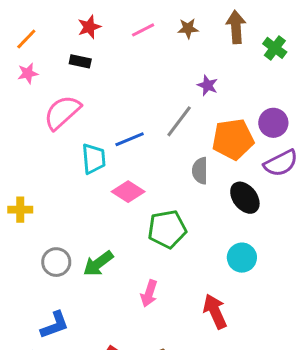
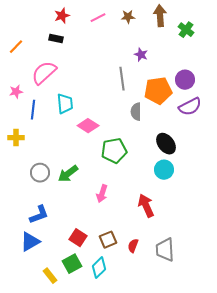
orange line: (26, 39) -> (16, 47), moved
pink star: (28, 73) -> (16, 92), moved
gray line: (179, 121) -> (122, 79), turned -45
blue line: (130, 139) -> (33, 110), moved, turned -60
black ellipse: (245, 198) -> (166, 144), moved

